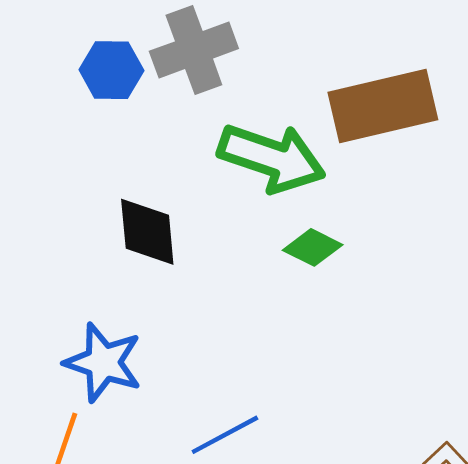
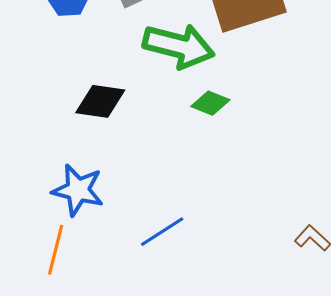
black diamond: (147, 232) -> (100, 101), turned -72

